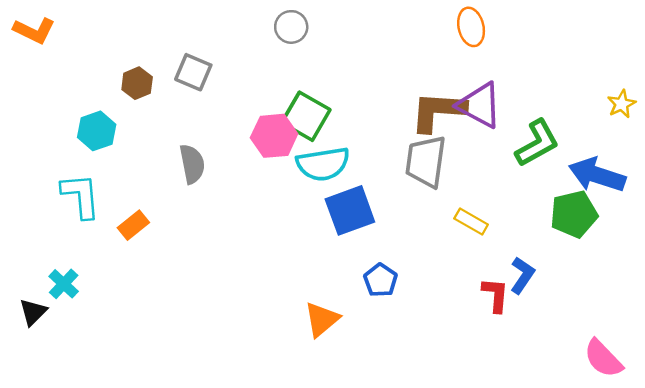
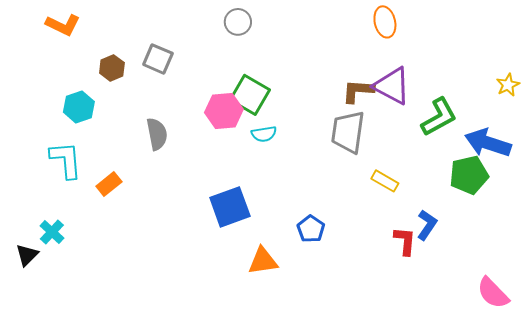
orange L-shape: (34, 31) -> (63, 25), moved
brown L-shape: (438, 111) -> (358, 91), size x0.7
cyan semicircle: (323, 164) -> (264, 134), size x0.6
blue square: (350, 210) -> (230, 207), moved
orange triangle: (322, 319) -> (263, 261), turned 32

